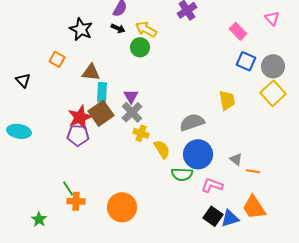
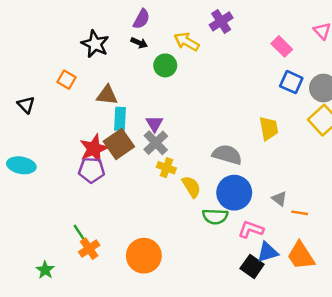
yellow arrow: (146, 29) -> (187, 42), moved
gray semicircle: (192, 122) -> (227, 155), turned 35
orange cross: (76, 201) -> (89, 249), turned -36
blue triangle: (230, 218) -> (268, 252), moved

